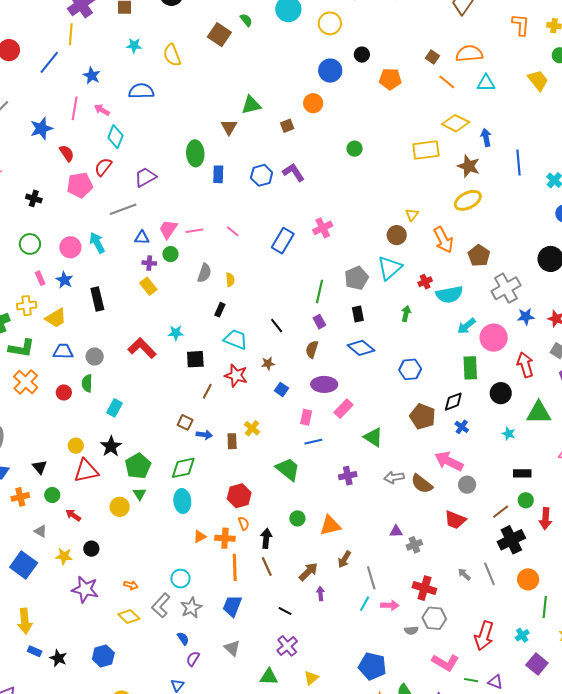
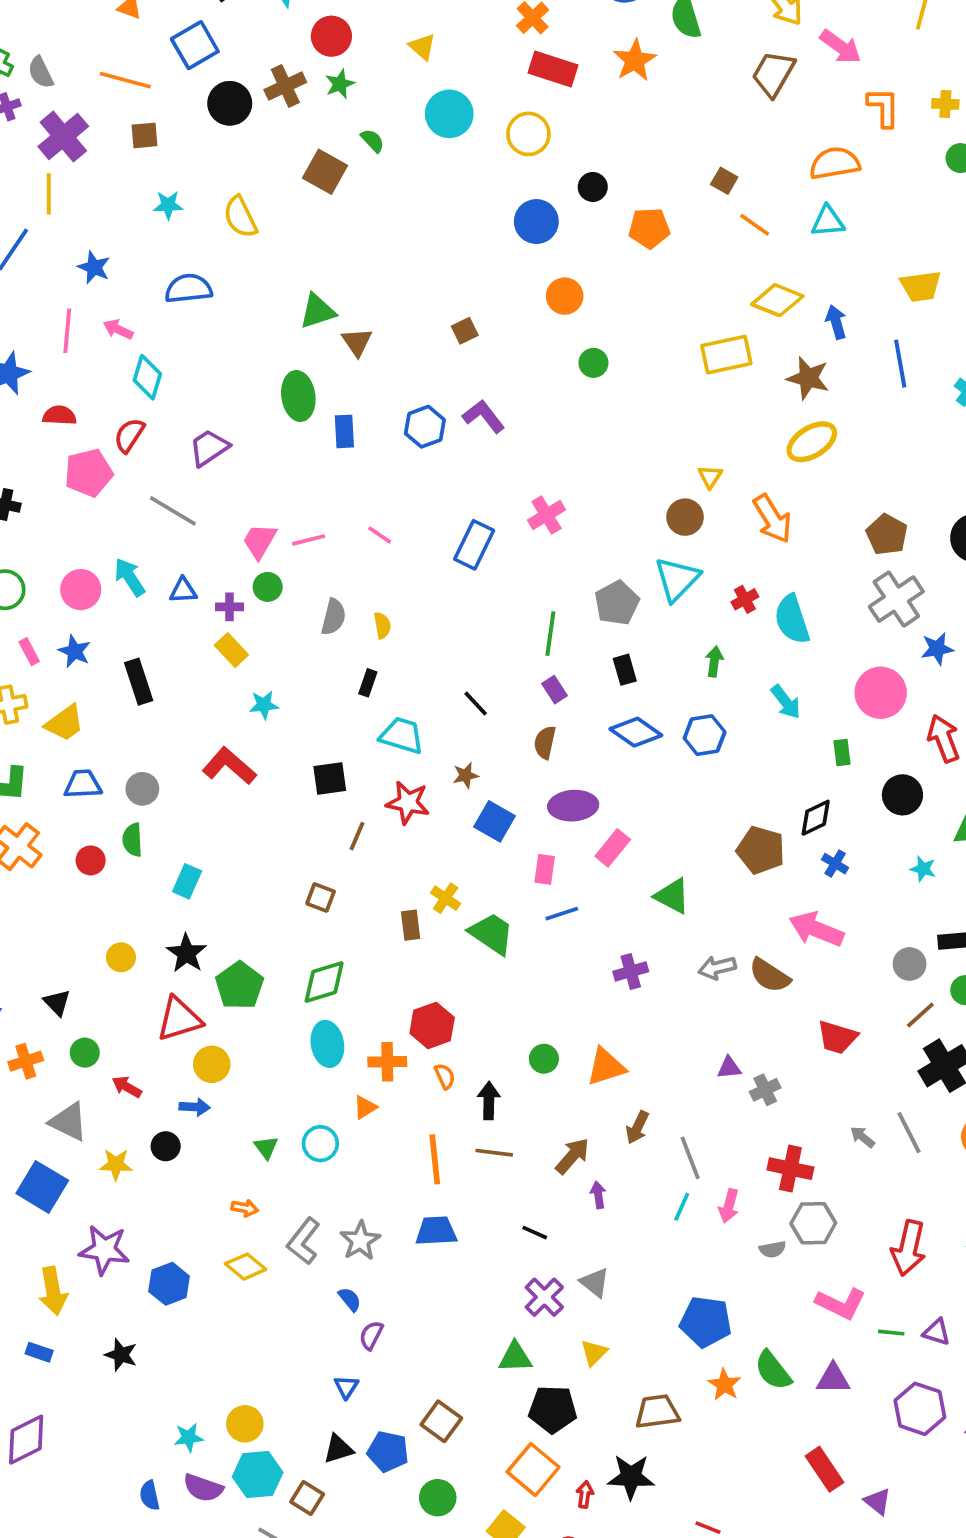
orange semicircle: (469, 54) -> (835, 163), moved
yellow trapezoid: (538, 80) -> (921, 286), moved, turned 125
orange circle: (313, 103) -> (565, 296), moved
green triangle: (251, 105) -> (317, 311), moved
red semicircle: (67, 153) -> (59, 415), turned -48
gray line: (123, 209) -> (173, 511), turned 56
blue triangle: (142, 238) -> (183, 590), moved
brown pentagon: (479, 256) -> (887, 535), moved
cyan semicircle: (449, 294) -> (792, 619), turned 88
cyan arrow: (466, 326) -> (786, 702), moved, turned -84
cyan star: (176, 333) -> (264, 705), moved
green rectangle: (470, 368) -> (842, 753), size x0.6
blue hexagon: (410, 369) -> (705, 735), moved
blue square: (281, 389) -> (494, 821), size x1.5
blue arrow: (204, 435) -> (195, 1107), moved
green trapezoid: (288, 469) -> (492, 934), moved
red triangle: (86, 471) -> (179, 1019), moved
gray circle: (467, 485) -> (910, 964), moved
green triangle: (140, 494) -> (266, 1147), moved
gray triangle: (41, 531) -> (69, 1122), size x1.6
orange cross: (225, 538) -> (387, 1062), moved
brown line: (267, 566) -> (494, 1153), turned -54
cyan circle: (180, 579) -> (320, 1144), moved
purple star: (85, 589) -> (104, 1250), moved
pink arrow: (390, 605) -> (729, 1206), turned 108
blue trapezoid: (232, 606) -> (436, 1231), turned 70
gray triangle: (232, 648) -> (595, 1283), moved
blue rectangle: (35, 651) -> (39, 1352), moved
blue hexagon: (103, 656) -> (169, 1284), moved

